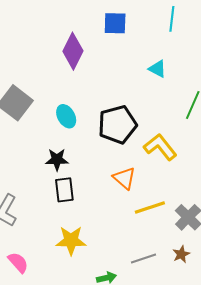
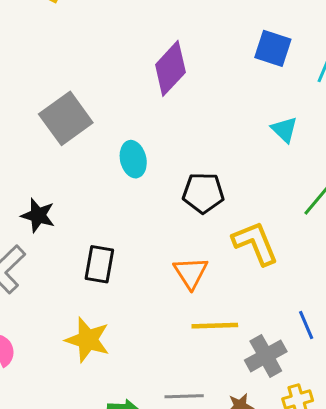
blue square: (115, 23) -> (273, 48), moved
black pentagon: (117, 125) -> (203, 193), size x0.7
black star: (57, 160) -> (38, 215), moved

